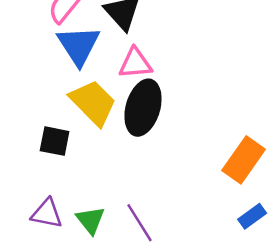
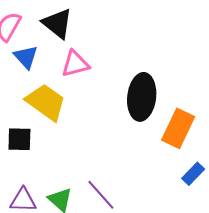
blue triangle: (79, 45) -> (26, 57), size x0.7
black ellipse: (143, 108) -> (142, 97), moved

